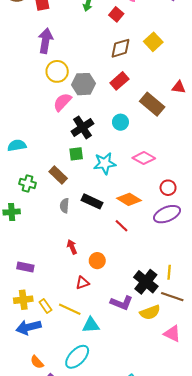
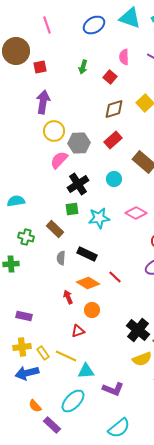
orange diamond: (129, 199) -> (88, 283), moved
purple L-shape: (122, 303) -> (113, 389), moved

